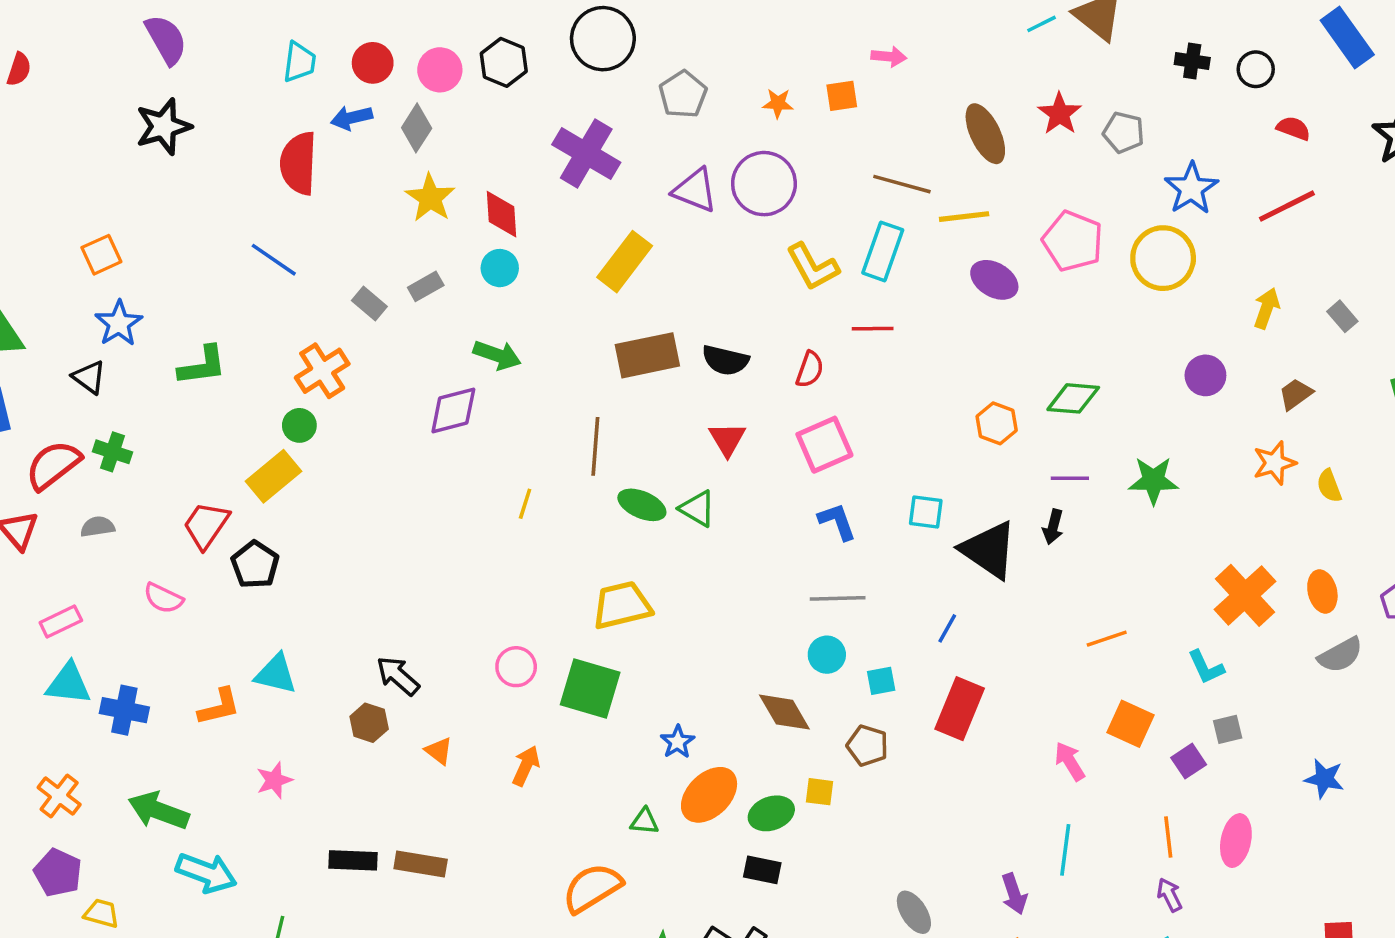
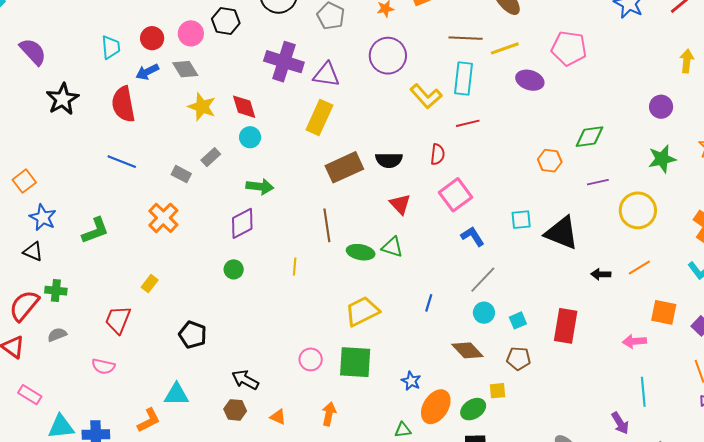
black star: (163, 127) -> (63, 99), moved
gray diamond: (417, 128) -> (185, 69), turned -52
purple triangle: (695, 190) -> (326, 75), moved
yellow circle: (1163, 258) -> (638, 210), moved
green circle: (299, 425) -> (234, 269), moved
yellow rectangle: (274, 476) -> (150, 284), size x0.6
green star: (1153, 480) -> (662, 159), moved
black arrow: (1053, 527) -> (601, 274), moved, turned 90
black pentagon: (255, 565) -> (193, 335), moved
gray line: (838, 598) -> (483, 280), turned -32
pink rectangle: (61, 622) -> (30, 395), moved, turned 70
blue line: (947, 628) -> (429, 303), moved
pink arrow: (1070, 761) -> (634, 341), turned -50

